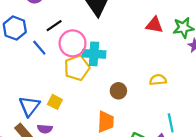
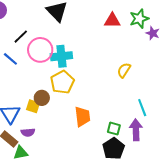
yellow pentagon: (77, 68) -> (62, 82), moved
yellow semicircle: (158, 80) -> (124, 70), turned -42
brown circle: (118, 91) -> (42, 98), moved

